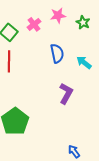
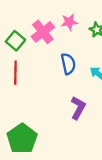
pink cross: (34, 24) -> (43, 32), size x1.5

